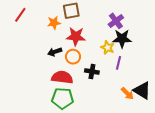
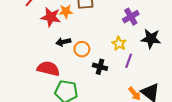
red star: (76, 36) -> (51, 17), moved
black star: (122, 39) -> (151, 39), moved
red semicircle: (62, 77) -> (48, 69), moved

